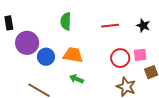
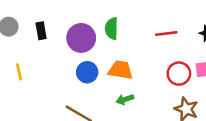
purple circle: (27, 43) -> (81, 38), moved
green arrow: (76, 79) -> (125, 99), turned -40

